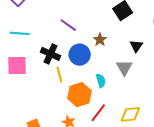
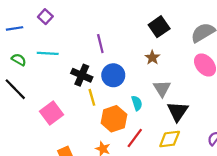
purple line: (68, 25) -> (100, 44), turned 42
brown star: (100, 40) -> (152, 58), moved
black triangle: (136, 46) -> (178, 111), moved, size x1.5
pink square: (17, 65) -> (52, 113), moved, turned -35

